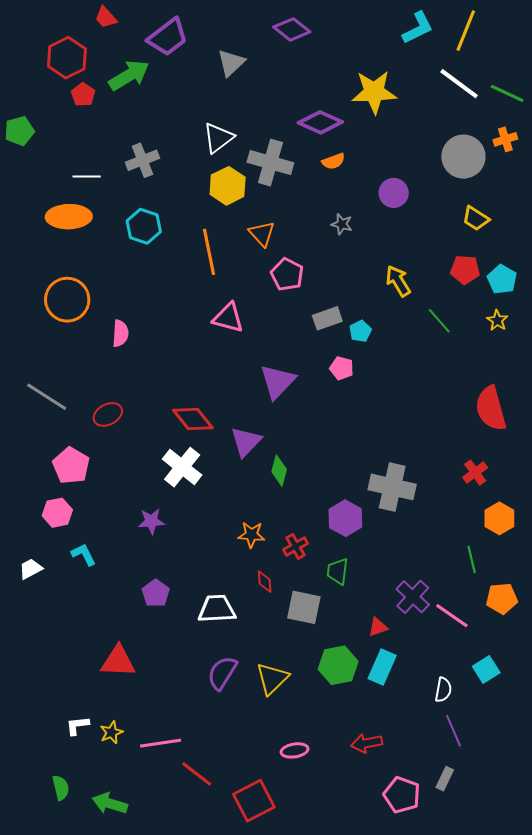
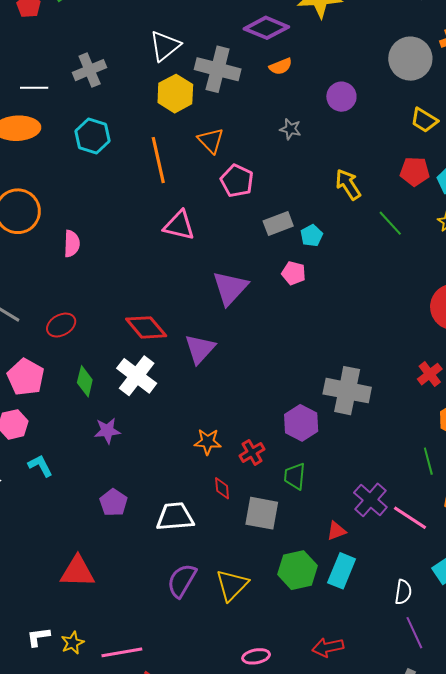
green diamond: (279, 471) -> (85, 381), moved

